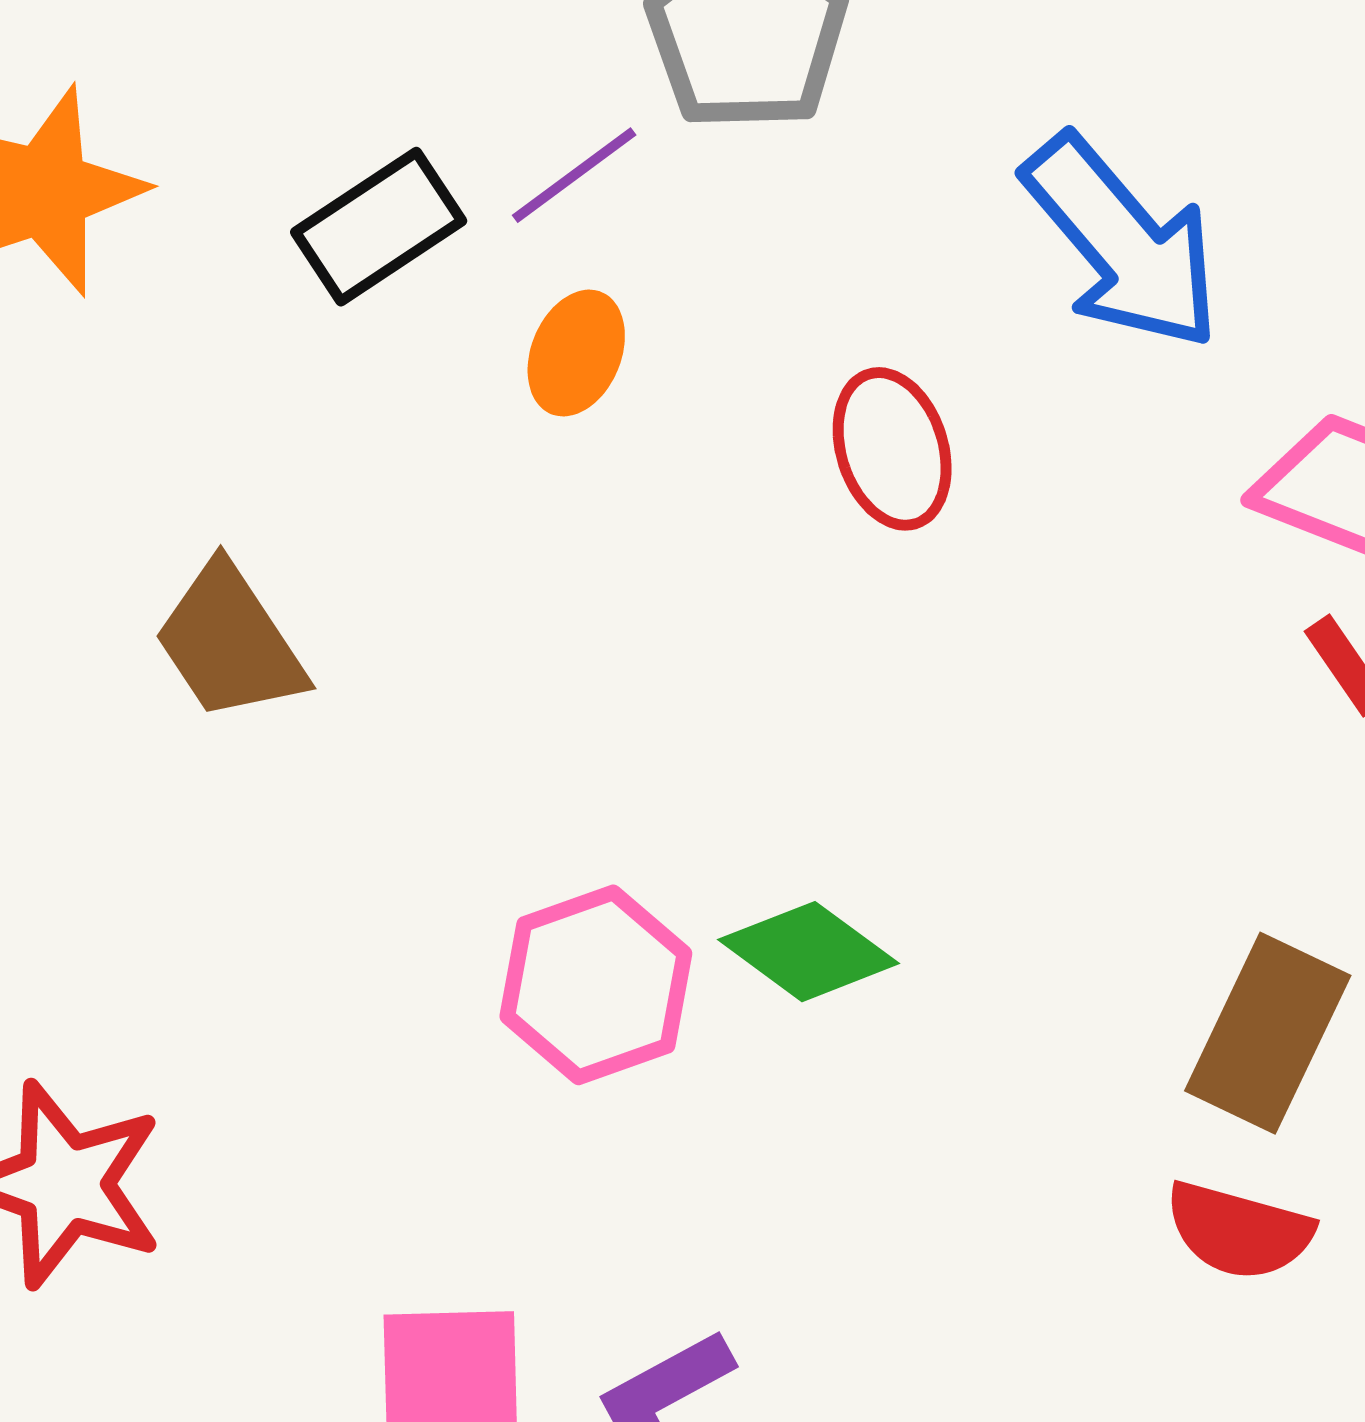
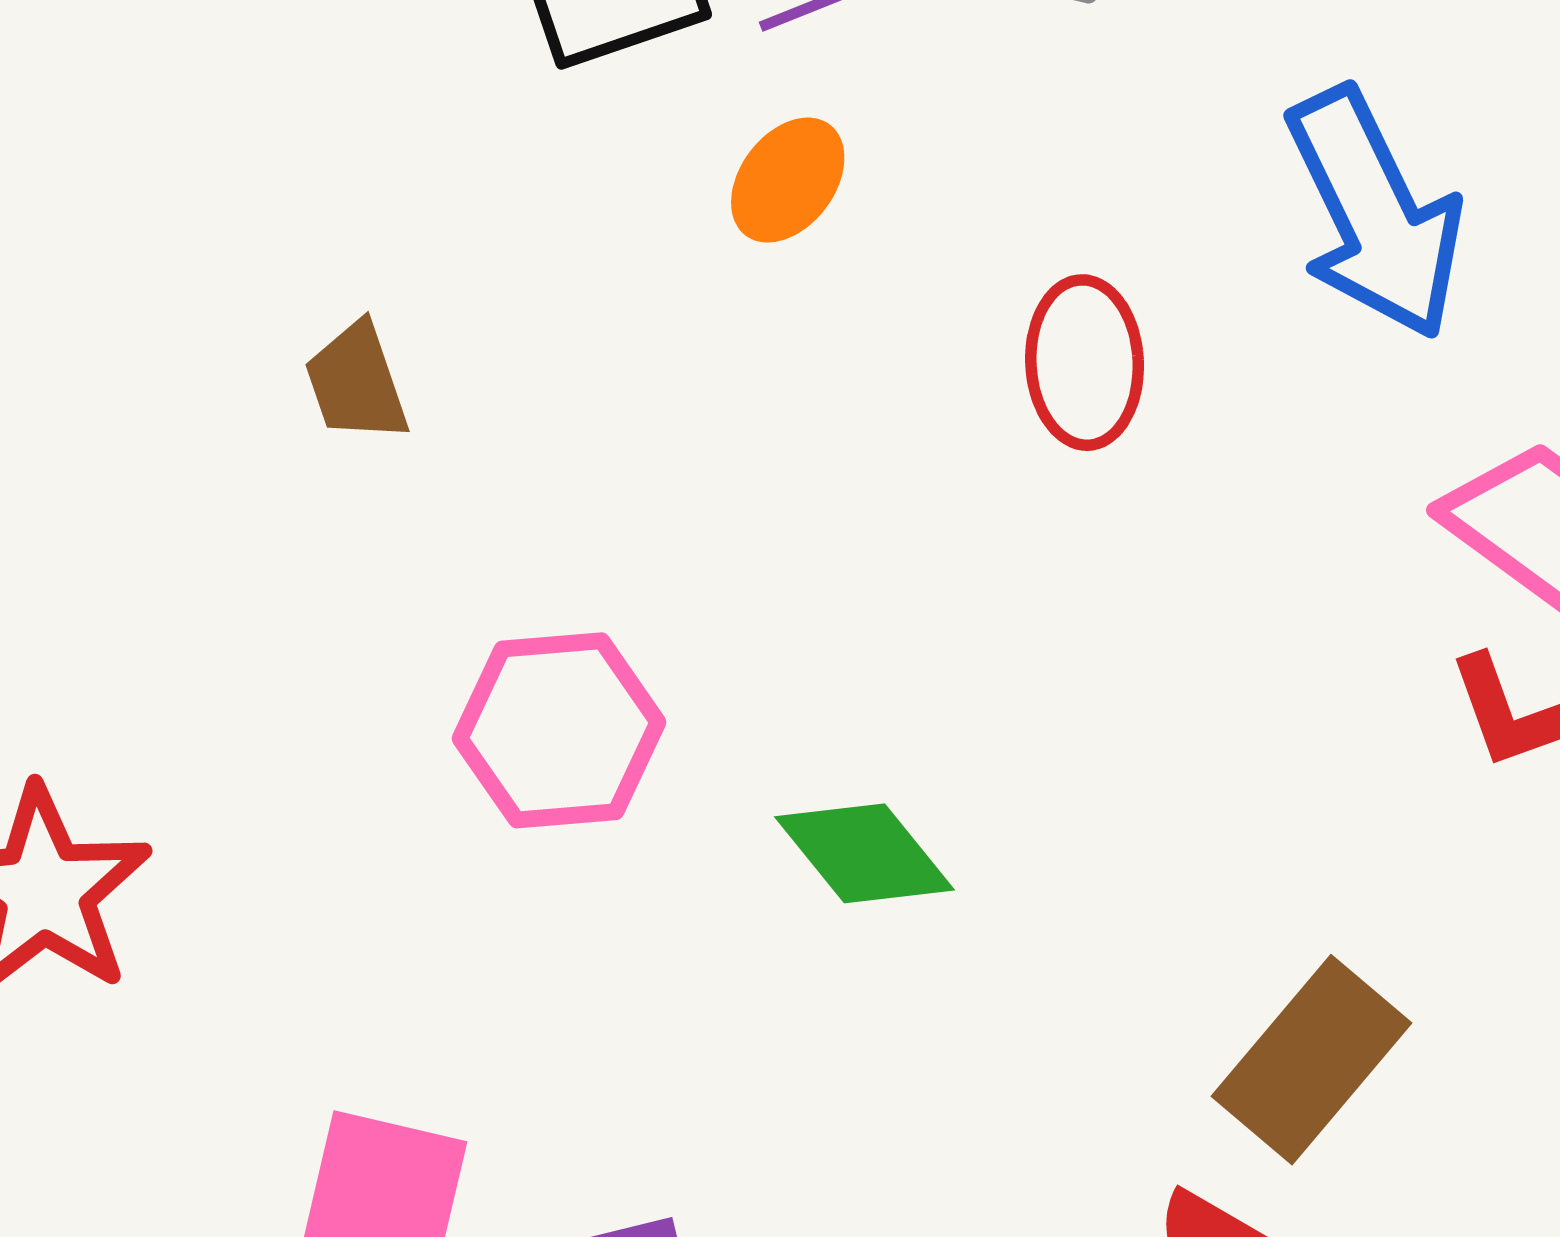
brown trapezoid: (230, 642) -> (357, 382), size x0.7
pink hexagon: (596, 985) -> (559, 730), moved

